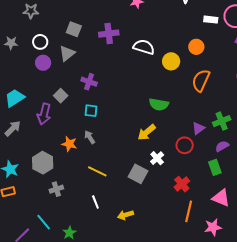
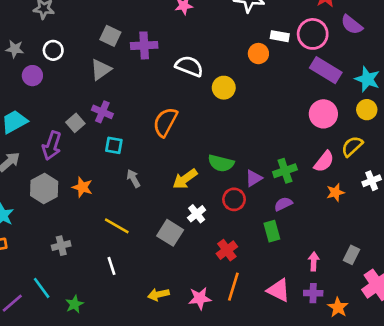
gray square: (74, 29) -> (110, 36), moved
orange circle: (196, 47) -> (258, 54), moved
gray triangle: (67, 53) -> (101, 70), moved
purple circle: (43, 63) -> (32, 76), moved
orange semicircle: (201, 80) -> (165, 122), moved
purple cross: (89, 82) -> (102, 112), moved
green semicircle: (159, 104) -> (221, 163), moved
gray arrow: (90, 137) -> (133, 178), moved
gray hexagon: (43, 163) -> (44, 189), moved
pink triangle: (221, 198) -> (279, 290), moved
yellow arrow: (125, 215) -> (158, 294), moved
pink star: (213, 227) -> (200, 298), moved

